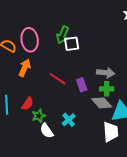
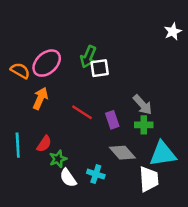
pink ellipse: (30, 40) -> (47, 63), turned 55
gray arrow: (106, 73) -> (143, 105), turned 42
gray diamond: (102, 103) -> (122, 153), moved
cyan cross: (69, 120) -> (96, 174), moved, turned -32

